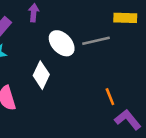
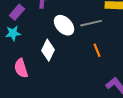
orange line: (110, 97) -> (97, 50), moved

